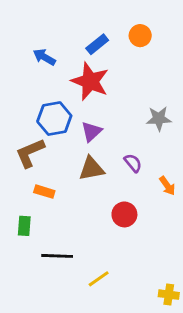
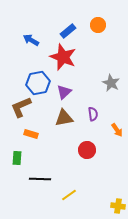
gray star: (159, 119) -> (111, 83), turned 30
purple semicircle: (133, 163) -> (93, 114), turned 32

